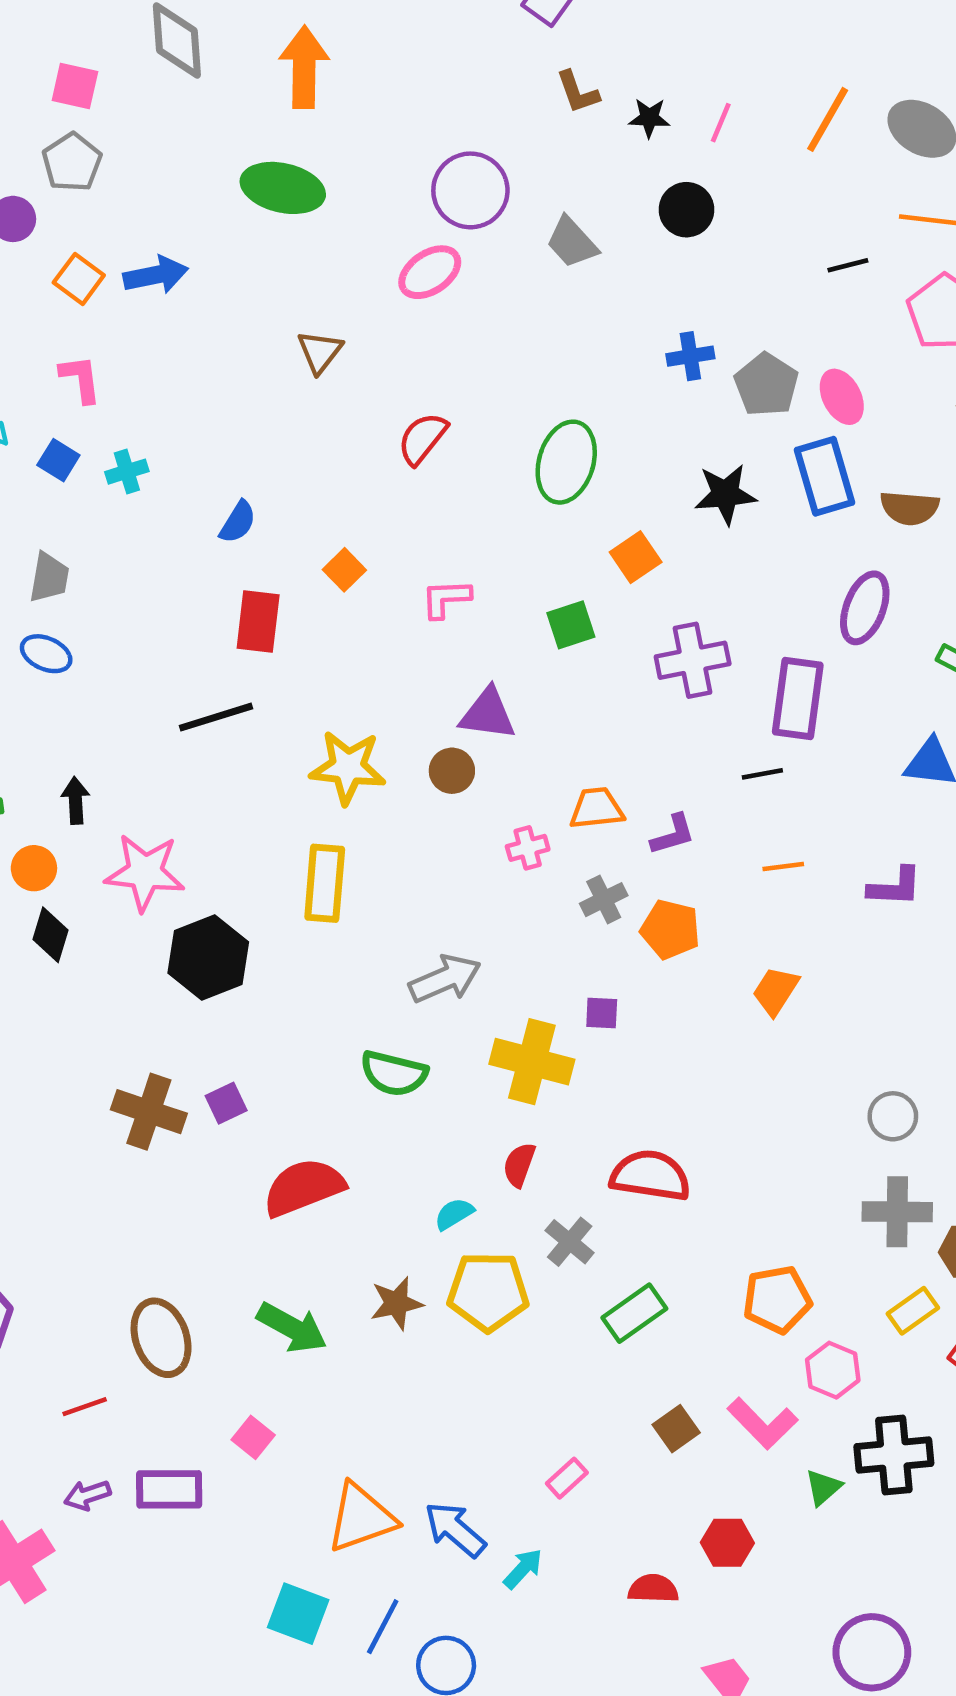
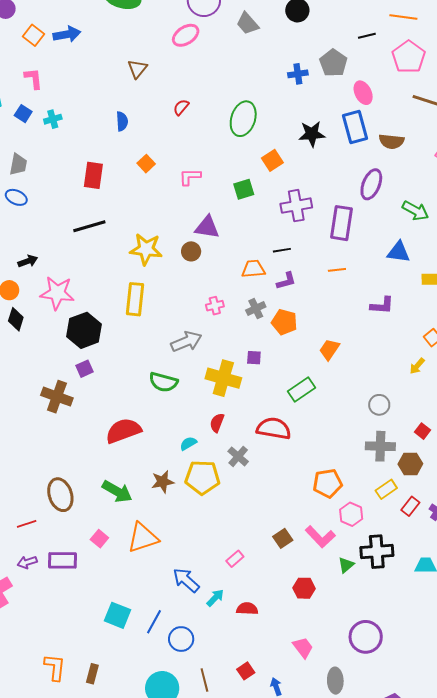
gray pentagon: (766, 385) -> (333, 63), moved
red semicircle: (422, 438) -> (181, 107), size x0.7
blue semicircle: (238, 522) -> (122, 121), moved, turned -36
red rectangle: (258, 622) -> (93, 175), moved
black line: (762, 774) -> (282, 250), moved
black arrow: (76, 800) -> (28, 261), turned 72
pink cross: (528, 848) -> (215, 306), moved
orange line: (783, 866) -> (337, 270), moved
purple square: (226, 1103) -> (84, 369), moved
green rectangle: (634, 1313) -> (302, 390), moved
orange triangle: (361, 1518) -> (143, 538), moved
red semicircle: (653, 1589) -> (247, 609), moved

